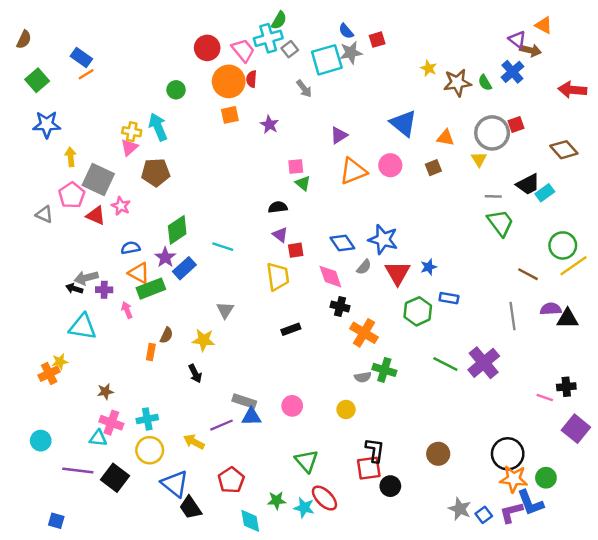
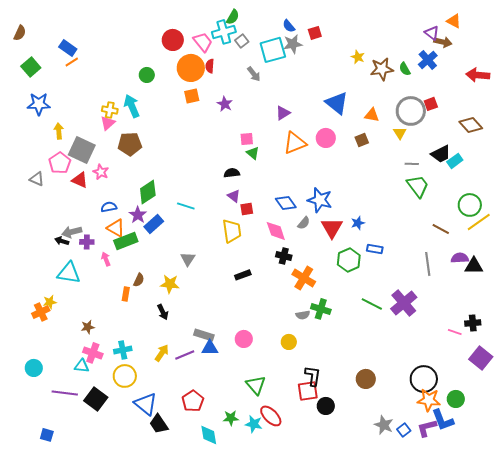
yellow arrow: (194, 442) -> (162, 353), moved, turned 96

